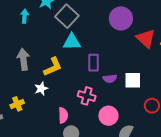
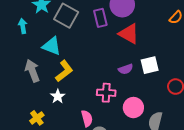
red triangle: (146, 38) -> (129, 34), moved
cyan triangle: (72, 42) -> (52, 46), moved, turned 36
purple rectangle: (94, 63) -> (100, 18), moved

